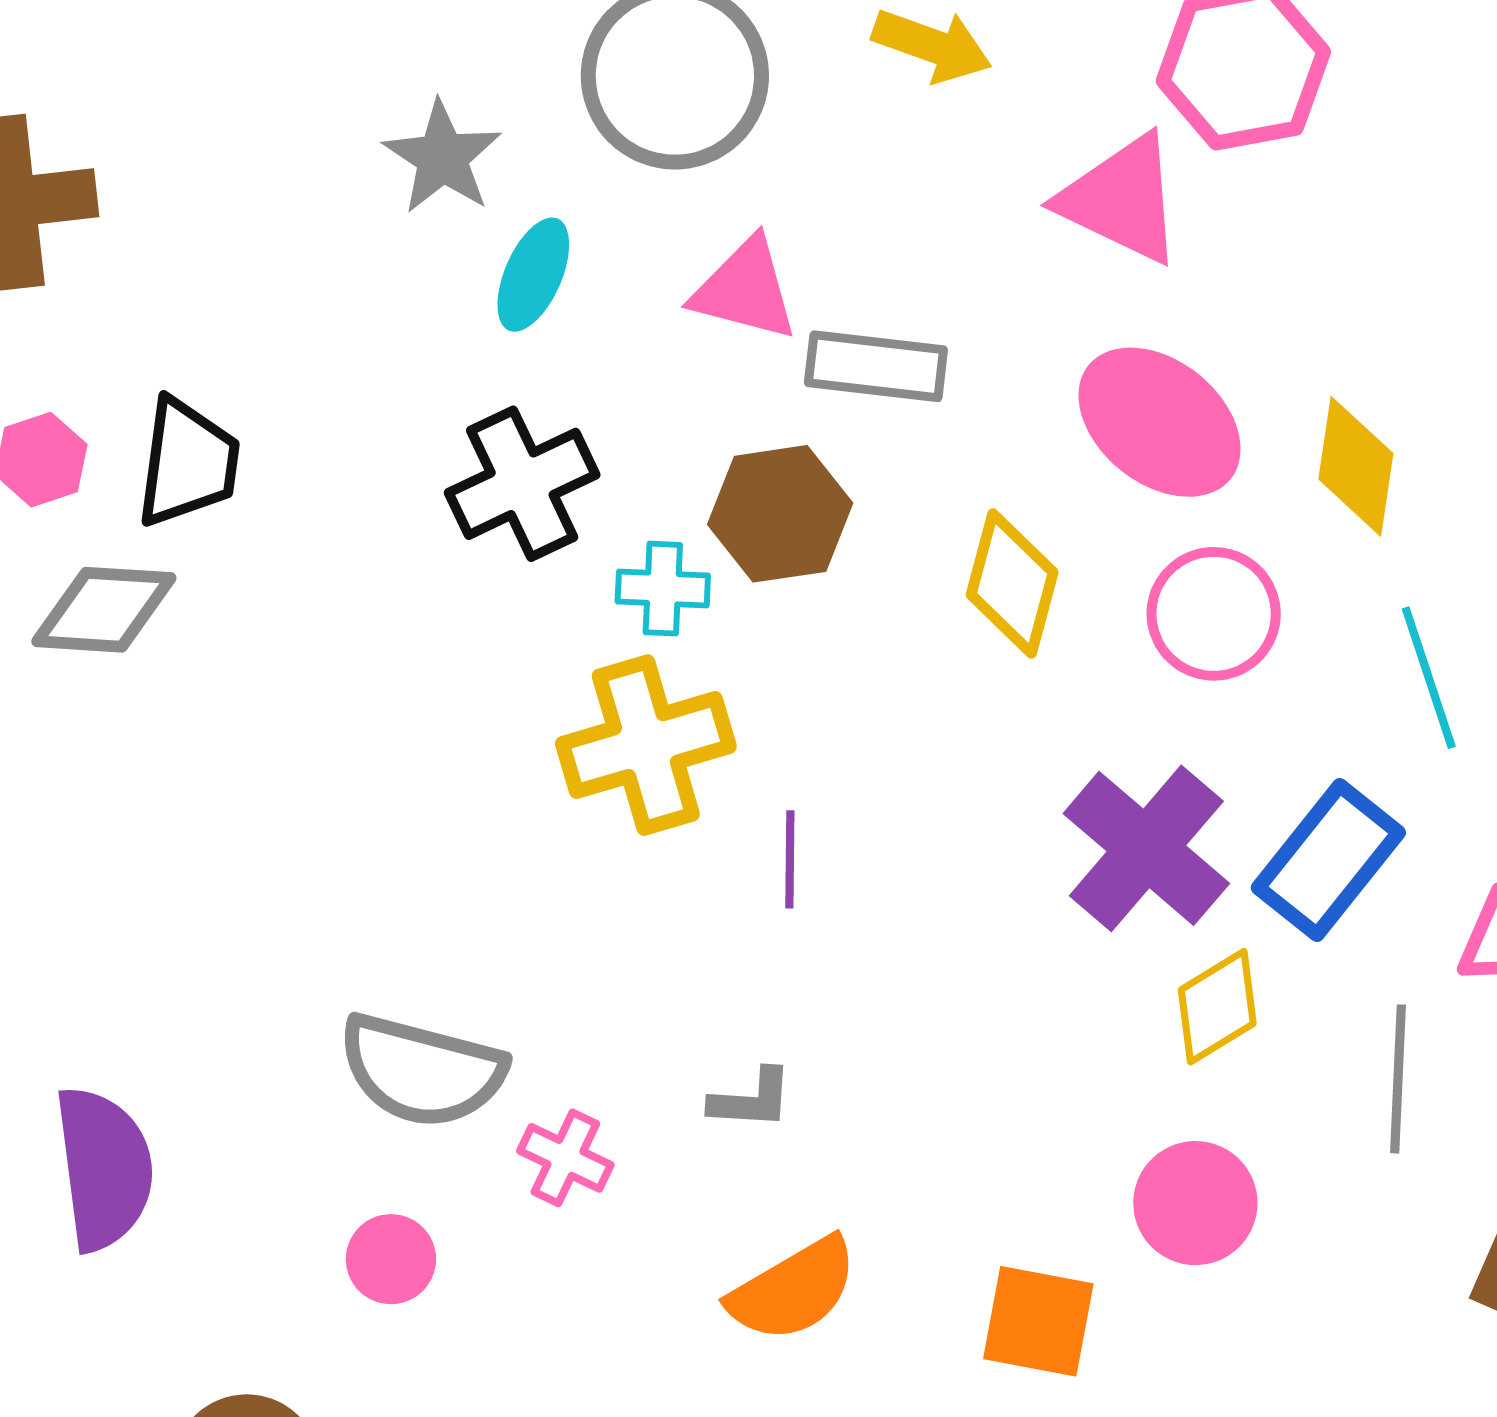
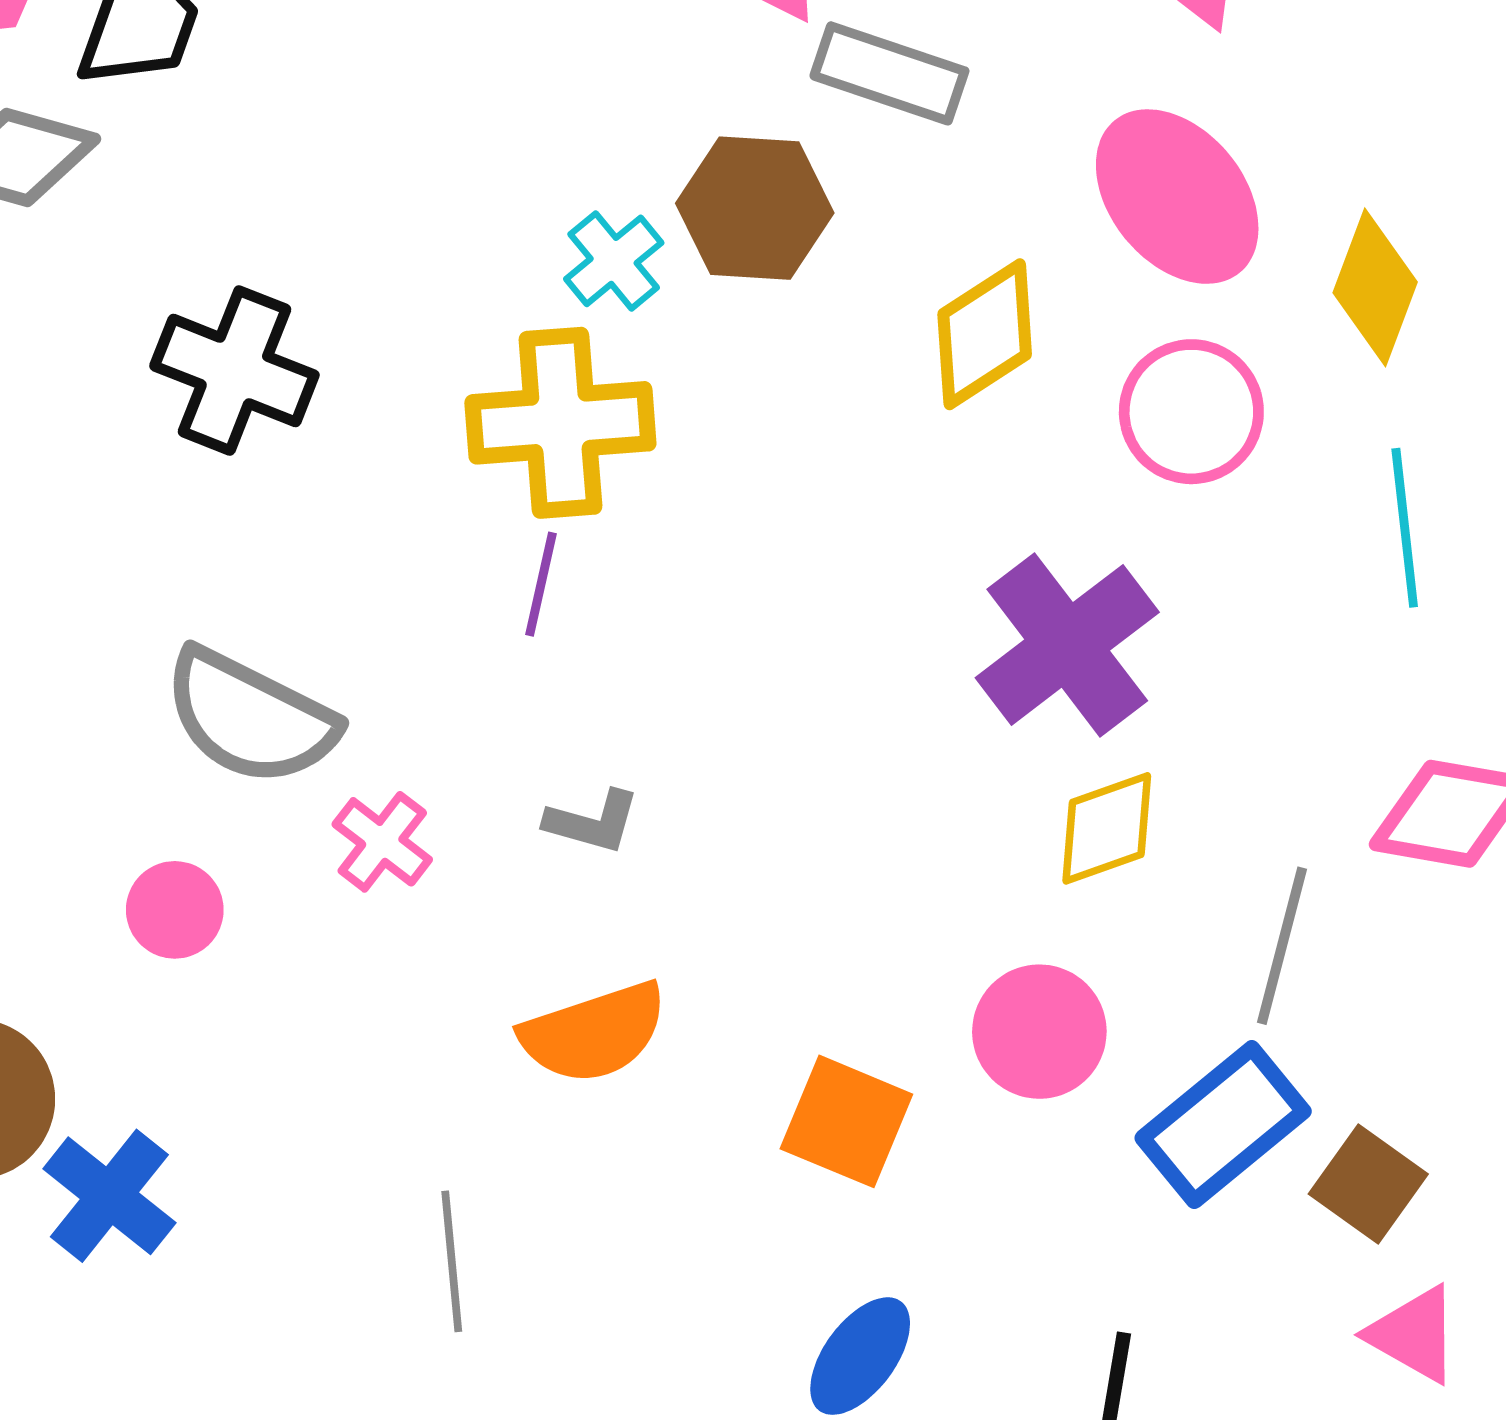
black cross: (522, 484) -> (234, 371), moved, turned 35
yellow diamond: (1012, 584) -> (985, 334), turned 30
cyan cross: (663, 589) -> (614, 261), turned 36
purple line: (790, 859) -> (541, 584), moved
blue rectangle: (1328, 860) -> (1223, 1125), moved

